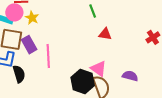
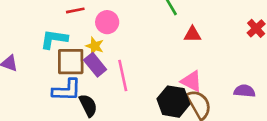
pink circle: (14, 12) -> (107, 22), moved
yellow star: (32, 18) -> (95, 46), moved
purple semicircle: (130, 76) -> (245, 91), moved

